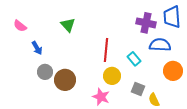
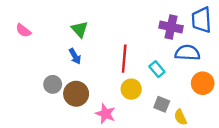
blue arrow: (37, 48) -> (75, 56), moved
pink star: (101, 97) -> (105, 114), moved

